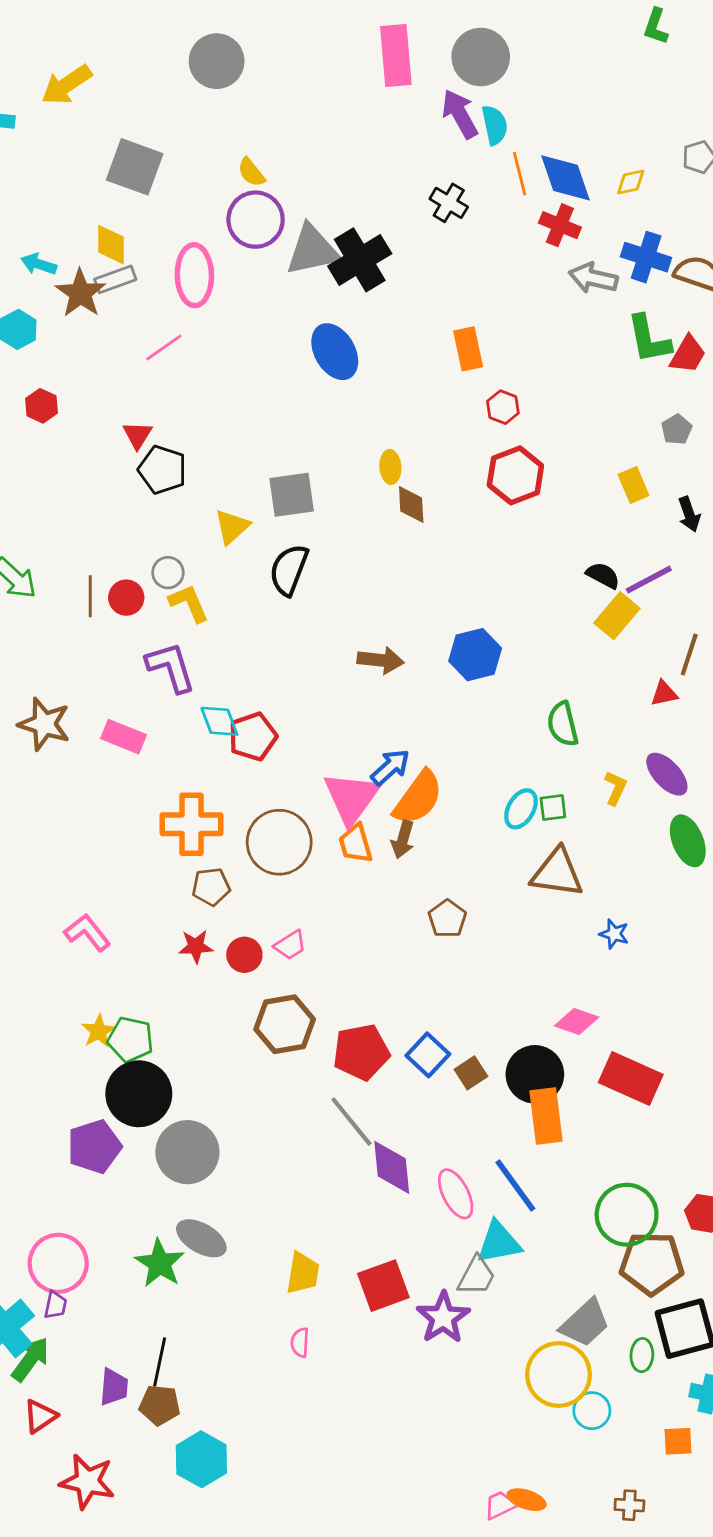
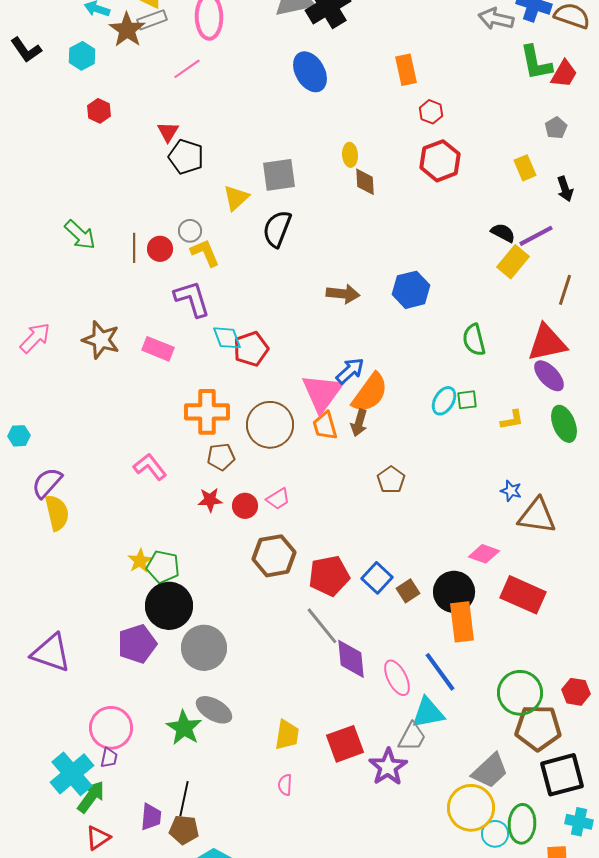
red triangle: (664, 694) -> (547, 343), moved, size x2.0
yellow L-shape: (615, 788) -> (512, 420), moved, turned 55
brown triangle: (557, 873) -> (537, 516), moved
pink L-shape: (87, 933) -> (150, 467), moved
green ellipse: (642, 1355) -> (522, 824), moved, size x1.6

